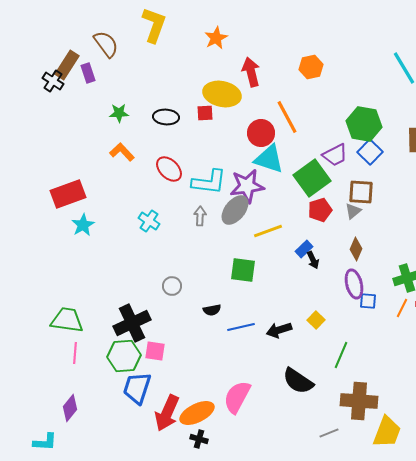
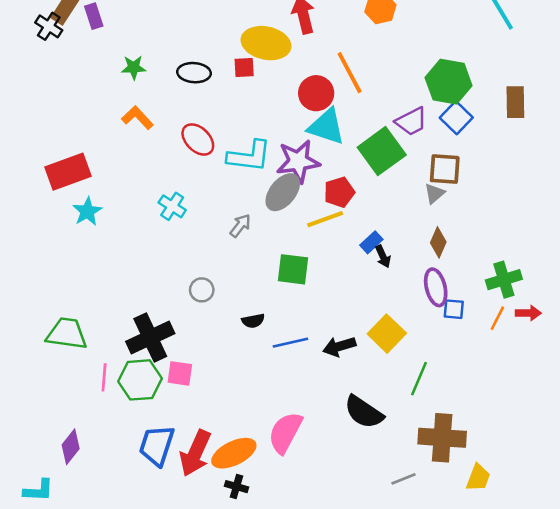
red pentagon: (320, 210) -> (339, 192), moved
gray arrow: (200, 216) -> (240, 226), moved, turned 36
yellow square: (316, 320) -> (387, 334), size x1.6
pink line: (75, 353) -> (104, 377), moved
blue trapezoid: (137, 388) -> (157, 445), moved
yellow trapezoid: (387, 432) -> (478, 478), size x0.7

